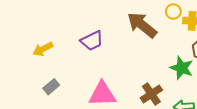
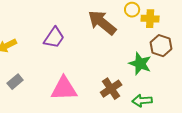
purple trapezoid: (92, 41) -> (54, 38), turned -30

